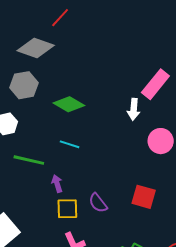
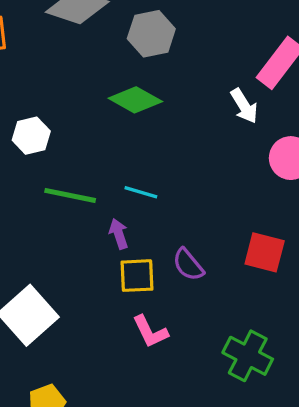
gray hexagon: (24, 85) -> (151, 34), moved
white arrow: (134, 109) -> (244, 106), turned -35
cyan line: (70, 144) -> (141, 192), moved

